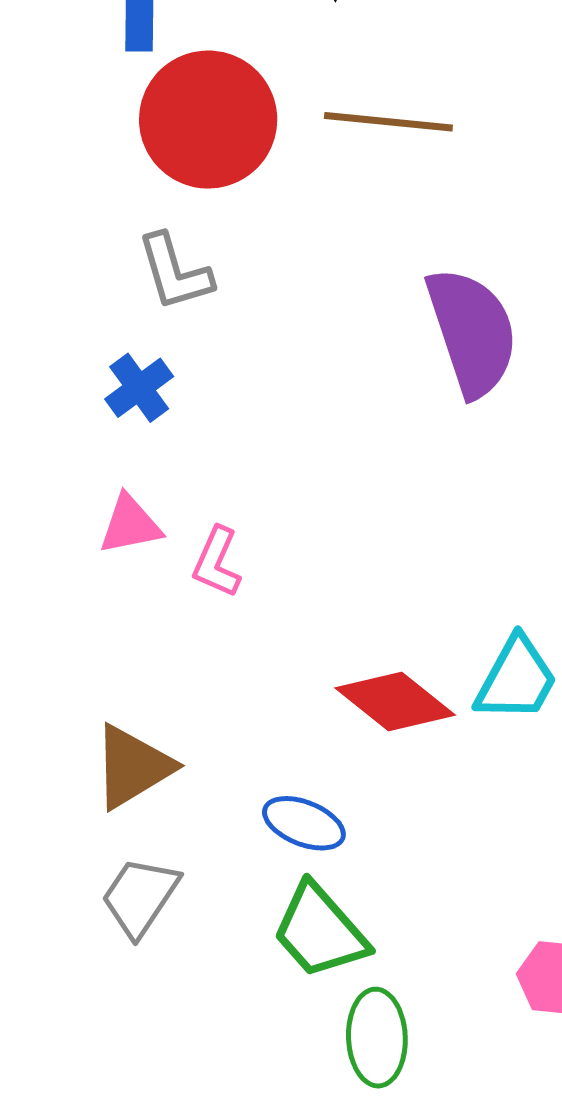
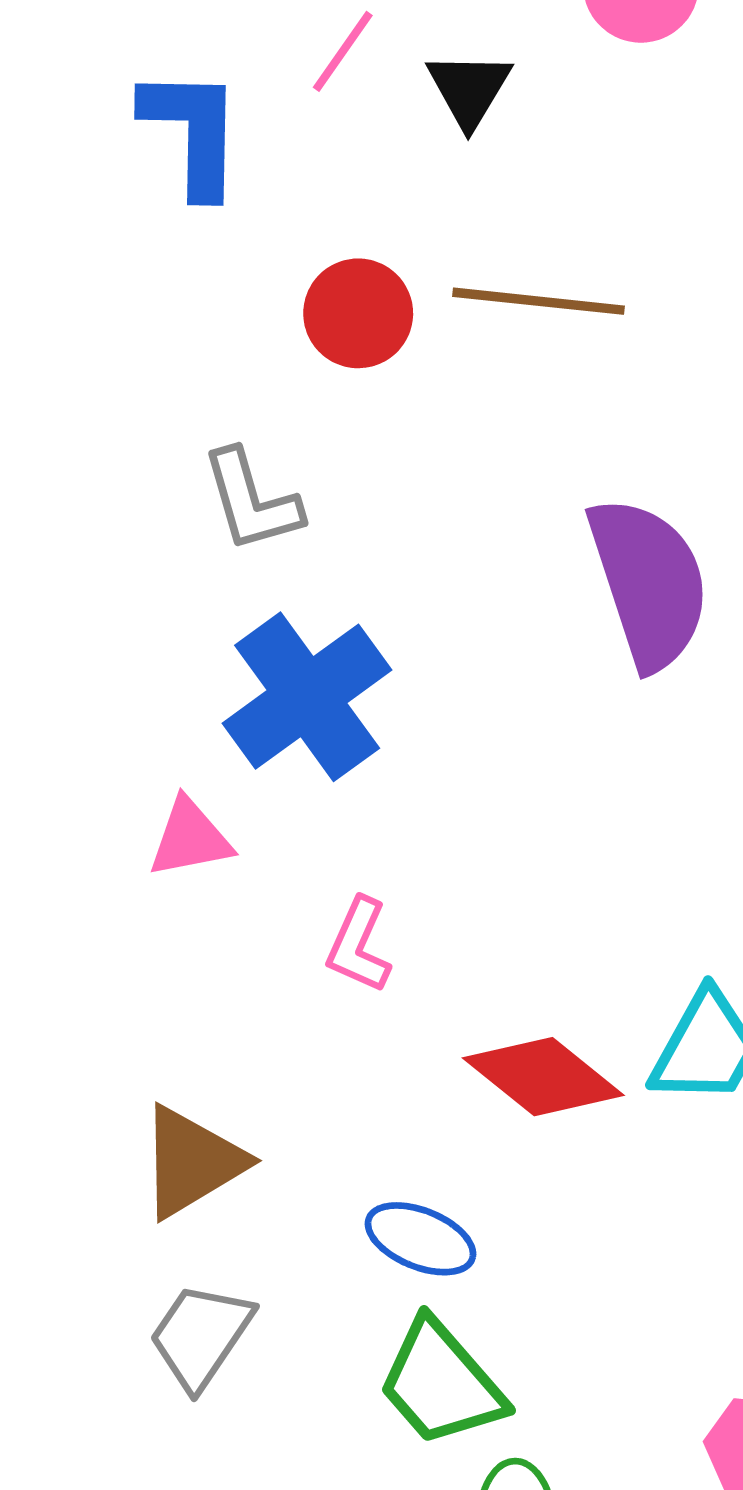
red circle: (208, 120) -> (358, 313), moved, size x0.6
blue cross: (139, 388) -> (307, 697), moved, size x1.8
pink L-shape: (217, 562) -> (359, 945), moved

